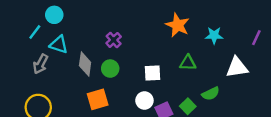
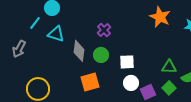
green triangle: (188, 63) -> (169, 67), moved
gray arrow: (41, 64) -> (19, 49), moved
white square: (152, 73) -> (127, 62), moved

